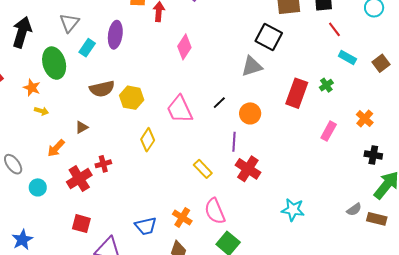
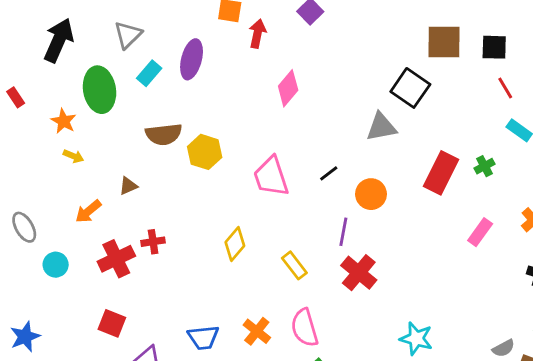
yellow diamond: (148, 140) -> (235, 244), moved

